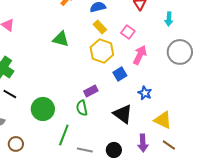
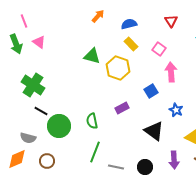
yellow hexagon: (102, 51) -> (118, 68), moved
pink arrow: (140, 55) -> (171, 72), turned -30
green semicircle: (82, 108) -> (92, 121), moved
green circle: (43, 109) -> (59, 126), moved

